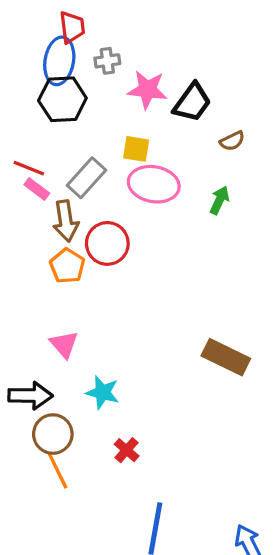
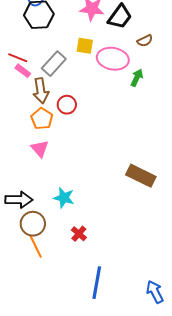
pink ellipse: (154, 184) -> (113, 59), moved
red circle: (107, 243) -> (67, 105), size x0.7
pink triangle: (64, 344) -> (40, 149), moved

